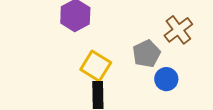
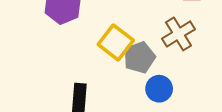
yellow square: (96, 66) -> (116, 42), moved

